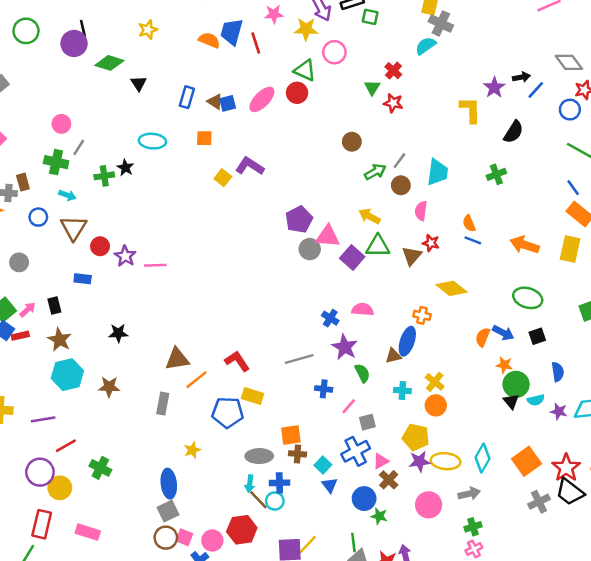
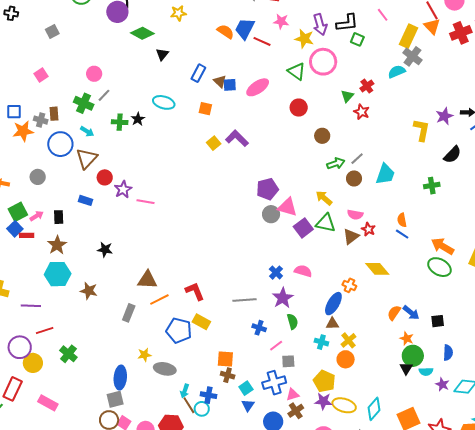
red line: (256, 43) -> (262, 41), turned -60
pink circle: (334, 52) -> (323, 62), size x1.4
red circle: (297, 93) -> (299, 108), moved
pink semicircle: (421, 211) -> (355, 215), moved, turned -98
blue circle: (38, 217) -> (60, 144), size x1.6
green ellipse: (528, 298) -> (439, 267), moved
brown triangle: (393, 356) -> (332, 324), moved
gray ellipse: (259, 456) -> (165, 369), moved

